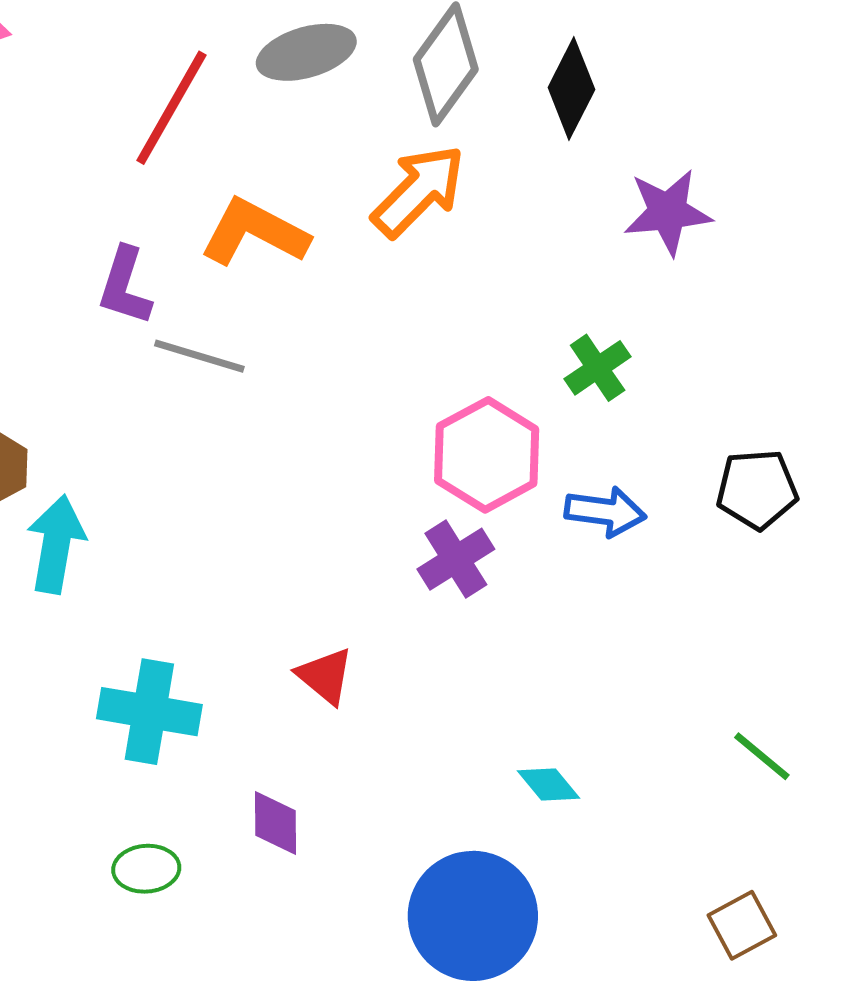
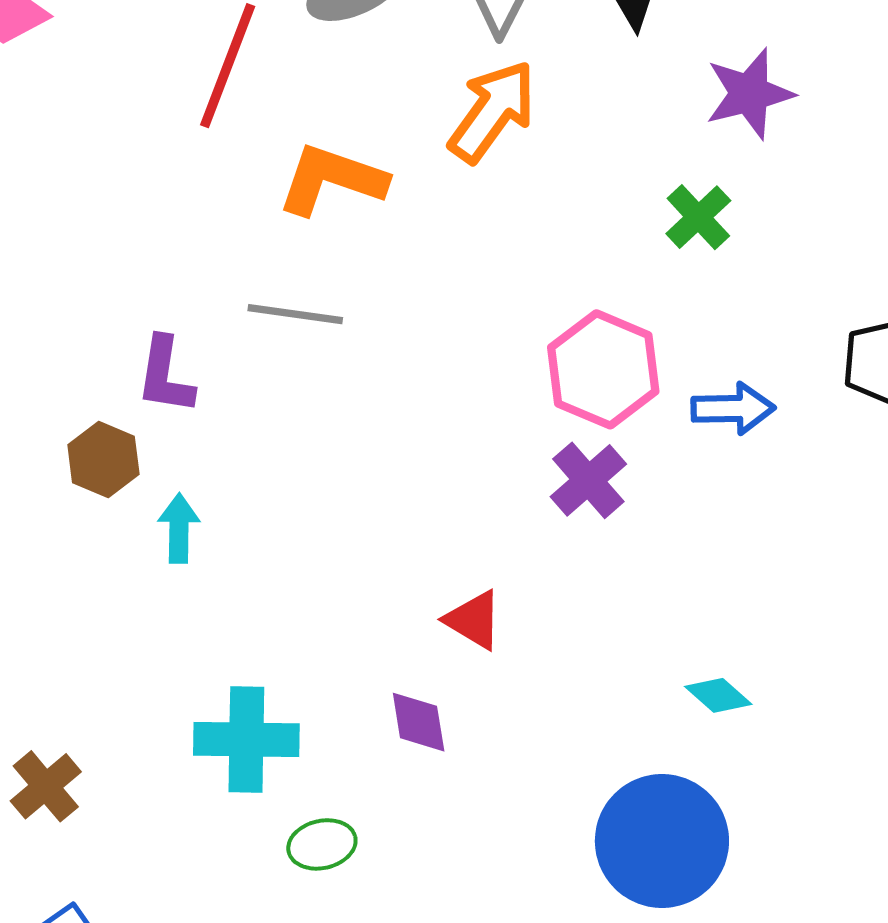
purple L-shape: (125, 286) -> (165, 375), moved
green cross: (598, 368) -> (698, 217), moved
cyan arrow: (56, 544) -> (179, 528), size x0.7
cyan cross: (149, 712) -> (246, 739), moved
purple diamond: (275, 823) -> (419, 722), moved

